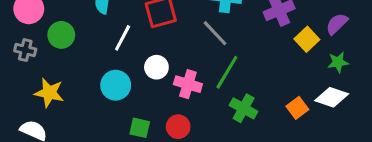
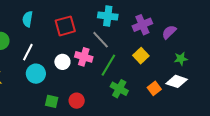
purple semicircle: (337, 24) -> (169, 32), moved
white line: (123, 38) -> (28, 52), moved
yellow square: (307, 39) -> (141, 56), moved
pink cross: (188, 84) -> (84, 57), moved

